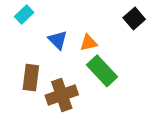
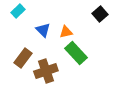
brown rectangle: (31, 78) -> (23, 58), turned 30

